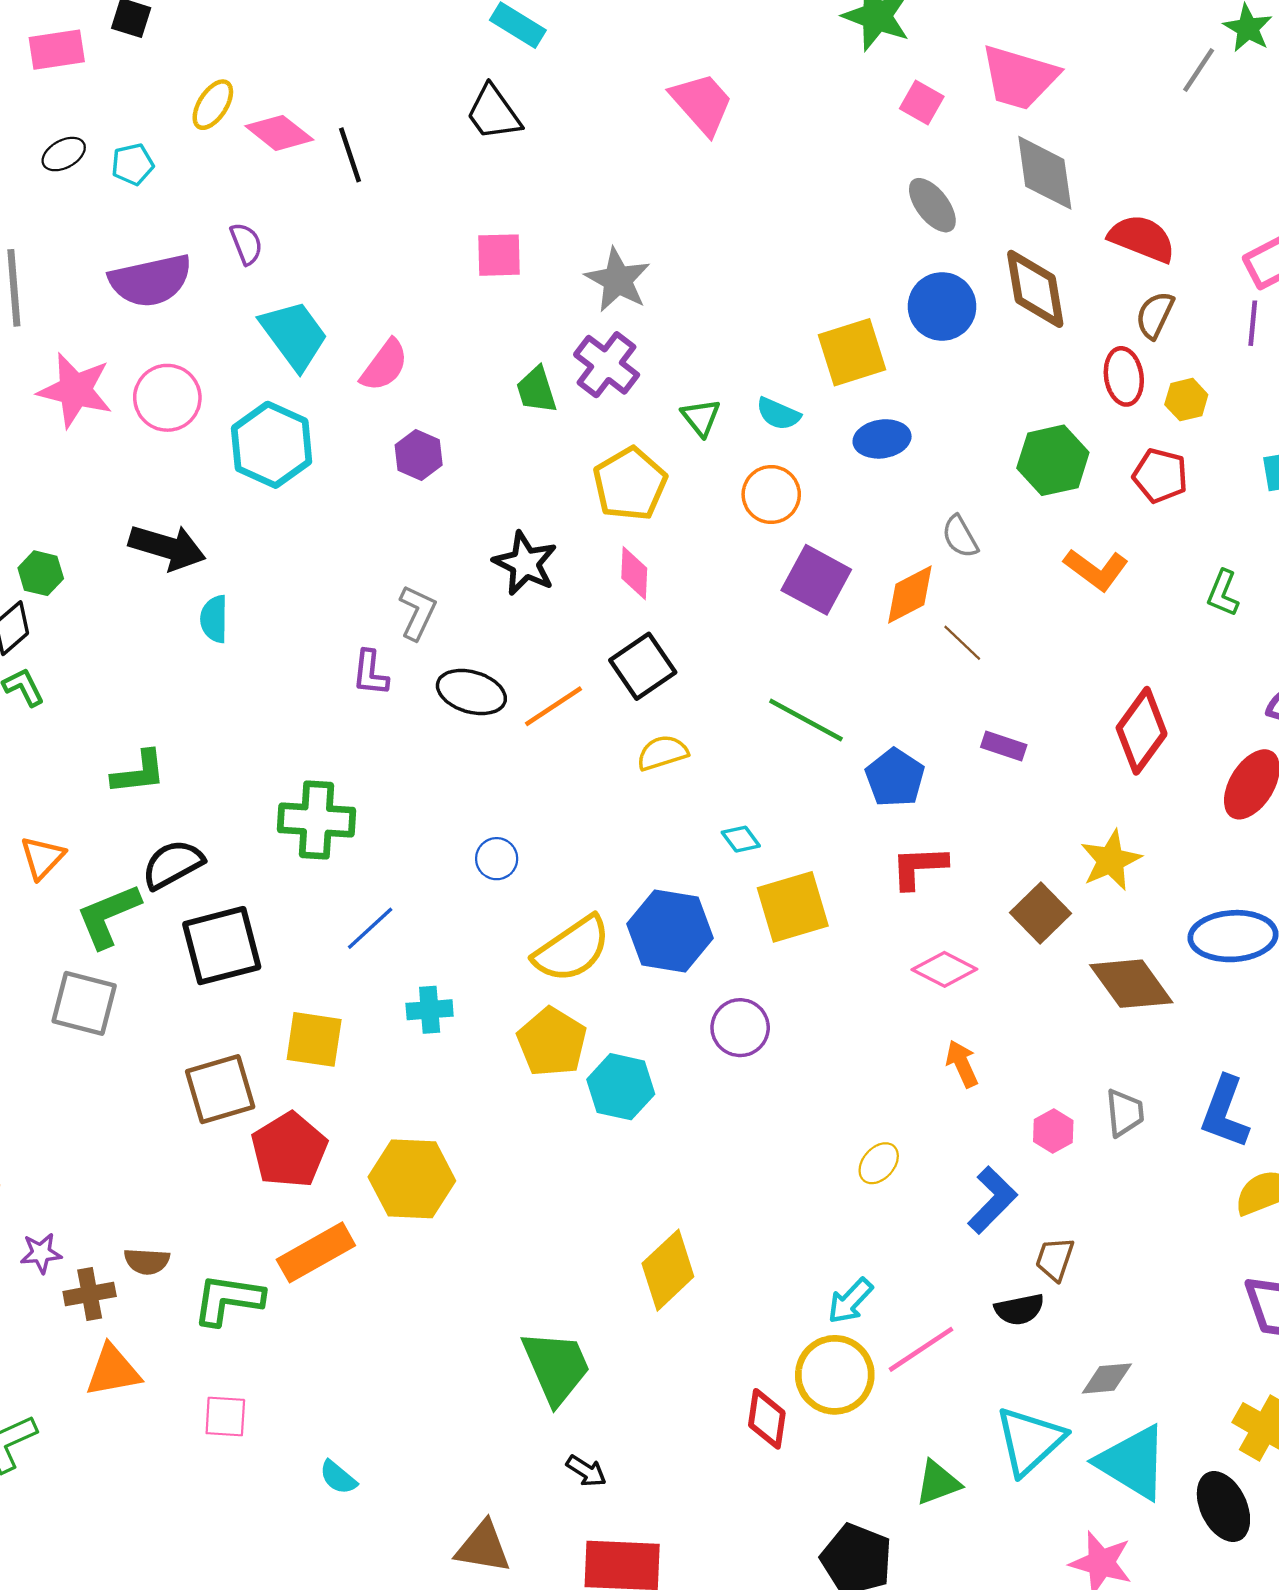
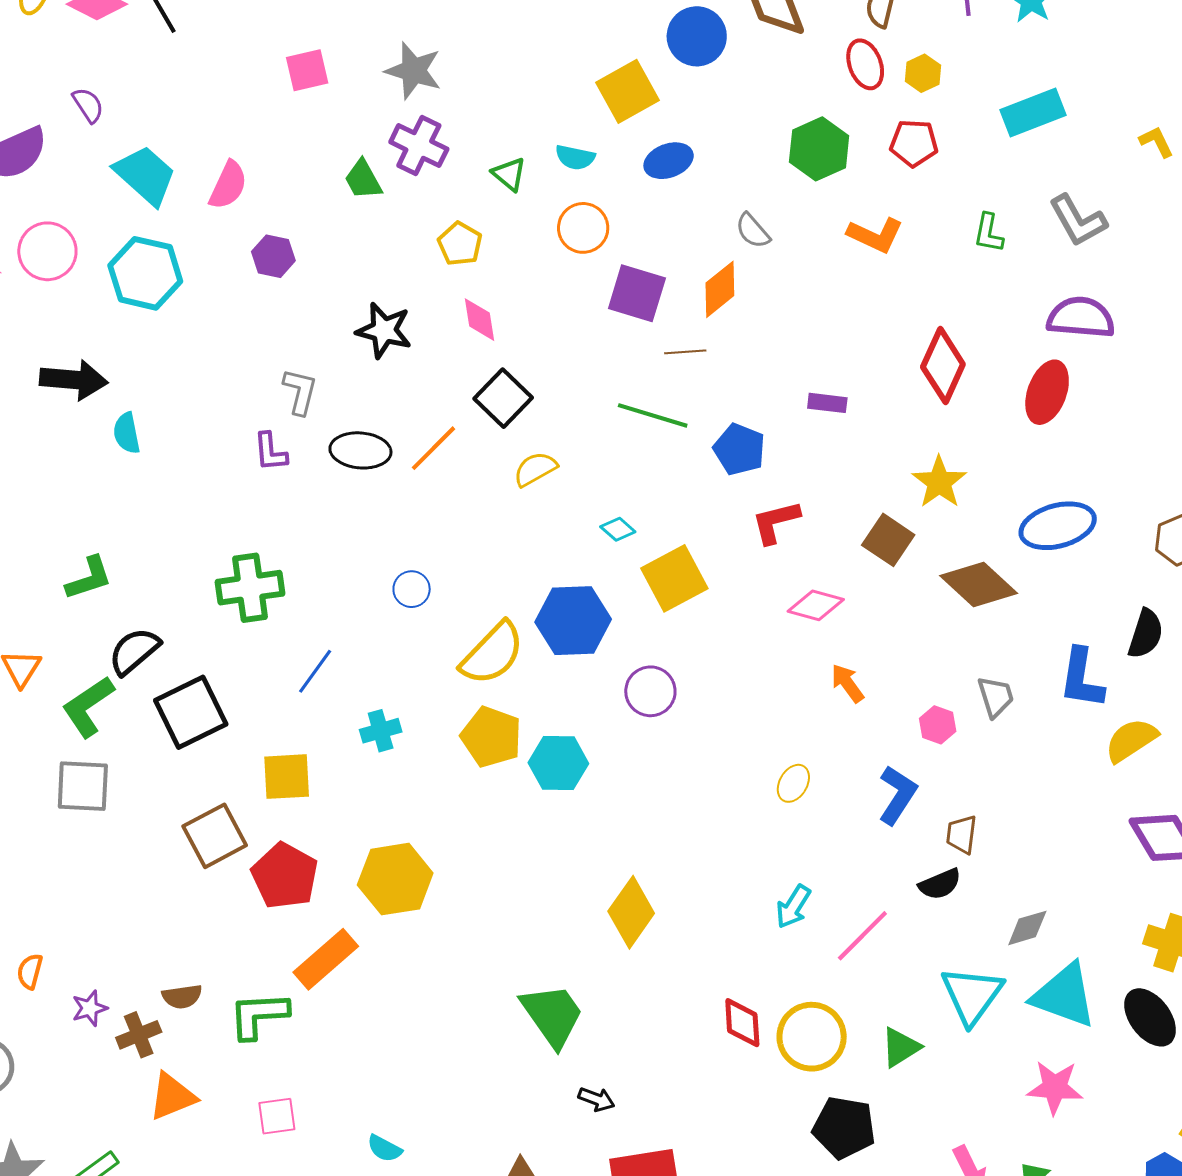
yellow pentagon: (630, 484) -> (460, 244), size x0.7
brown line: (962, 643) -> (685, 352), moved, turned -36
yellow circle: (835, 1375) -> (812, 1037), moved

